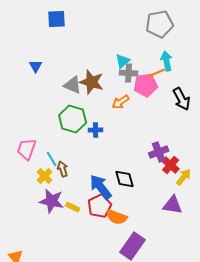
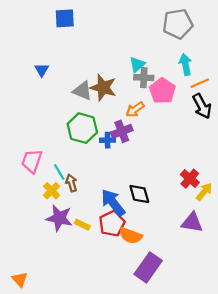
orange line: (157, 73) -> (200, 83), moved
pink pentagon: (146, 85) -> (162, 91), turned -30
purple cross: (159, 152) -> (122, 131), moved

